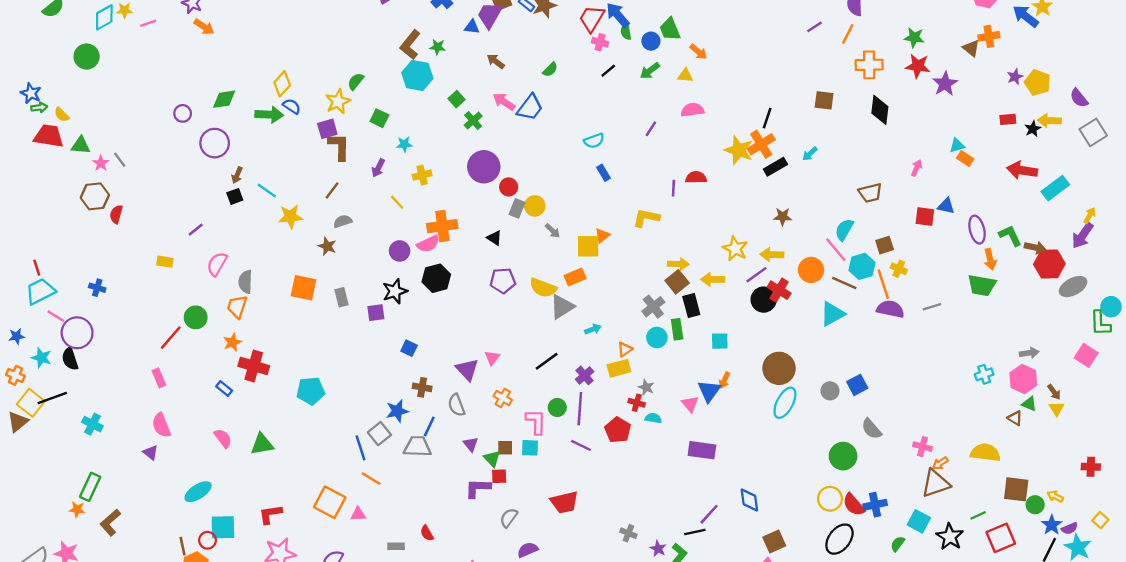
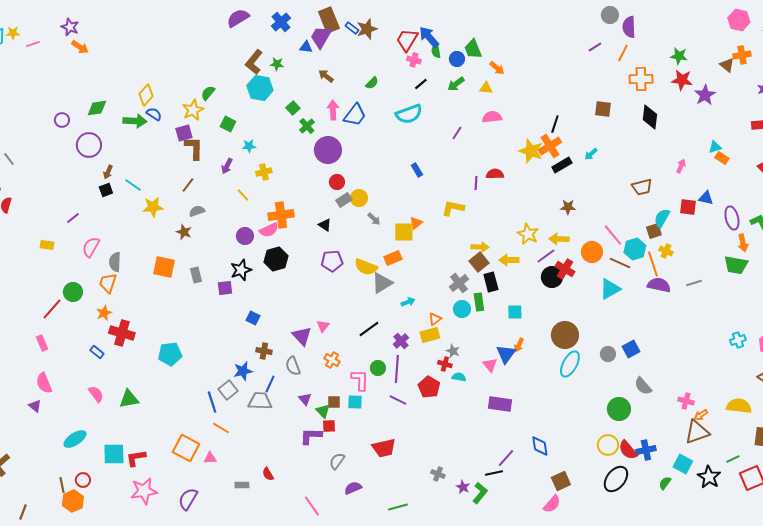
pink arrow: (504, 102) -> (333, 110), turned 54
cyan semicircle: (594, 141) -> (409, 114), moved, size x1.5
purple circle: (484, 167) -> (328, 150), moved
gray rectangle: (517, 208) -> (344, 200), turned 35
cyan semicircle: (844, 230) -> (662, 218), moved
cyan square: (223, 527) -> (114, 454), moved

